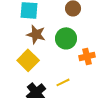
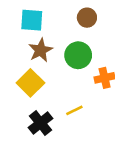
brown star: (36, 34) -> (41, 50), turned 30

